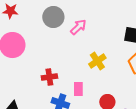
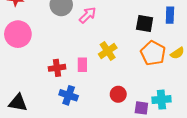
pink rectangle: (78, 89) -> (82, 65), moved

